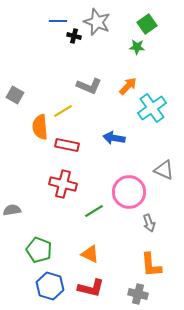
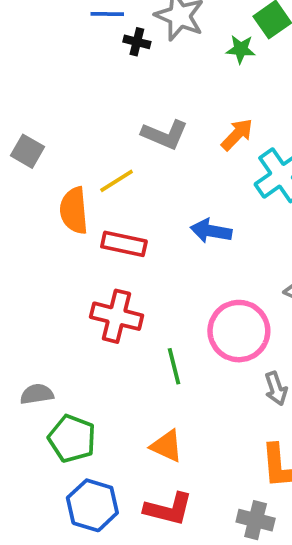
green star: (137, 47) -> (241, 49), moved
gray semicircle: (12, 210) -> (37, 394), moved
green line: (94, 211) -> (174, 366), turned -72

